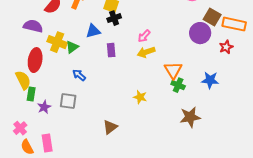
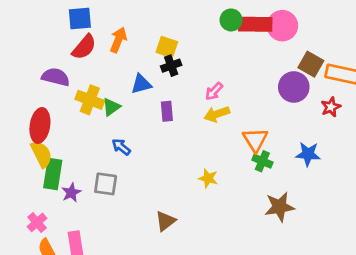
red ellipse: (35, 60) -> (40, 126), moved
green rectangle: (31, 94) -> (53, 174), size x1.5

